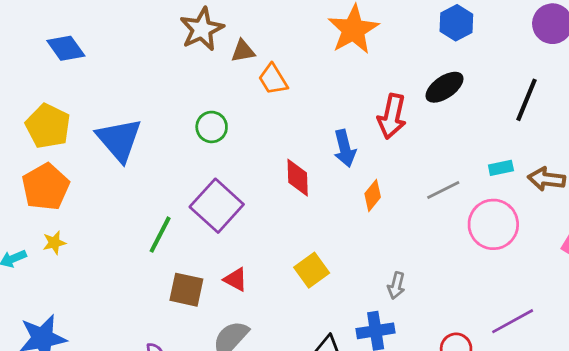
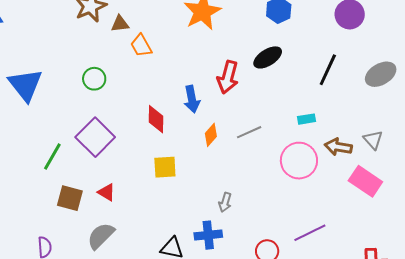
brown arrow: (546, 179) -> (338, 147), moved
gray line: (443, 190) -> (249, 132), moved
yellow square: (312, 270) -> (165, 167), moved, turned 30

